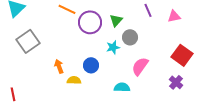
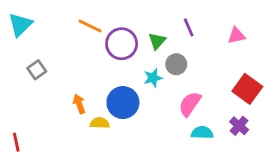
purple line: (148, 10) -> (189, 27), moved
gray square: (28, 41) -> (37, 70), size x0.6
blue circle: (91, 65) -> (123, 103), size x1.5
cyan semicircle: (122, 87) -> (202, 133), moved

